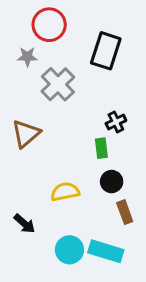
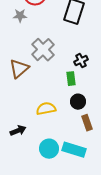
gray cross: (58, 84) -> (43, 50), moved
black arrow: (24, 224) -> (18, 131), turned -63

